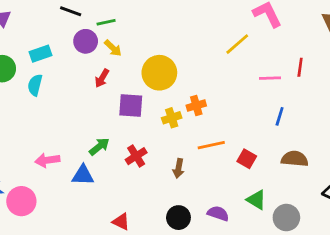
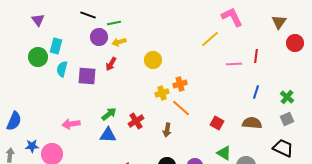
yellow arrow: (113, 48) -> (119, 42), turned 120
cyan rectangle: (41, 54) -> (56, 46), moved, turned -56
yellow circle: (159, 73) -> (153, 60), size x0.7
purple square: (131, 106) -> (87, 76), moved
blue line: (280, 116) -> (256, 92), moved
orange line: (211, 145) -> (181, 108), moved, turned 54
blue triangle: (83, 175) -> (108, 135), moved

